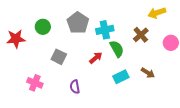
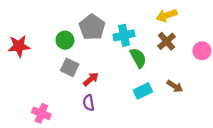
yellow arrow: (157, 13) -> (166, 15), moved
green circle: (43, 27) -> (65, 40), moved
red arrow: (96, 58) -> (91, 79), moved
pink cross: (35, 83) -> (41, 113), moved

